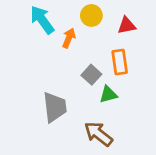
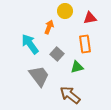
cyan arrow: (42, 20) -> (30, 44), moved
gray square: (91, 75) -> (57, 54), moved
gray trapezoid: (55, 107) -> (39, 76), turned -30

